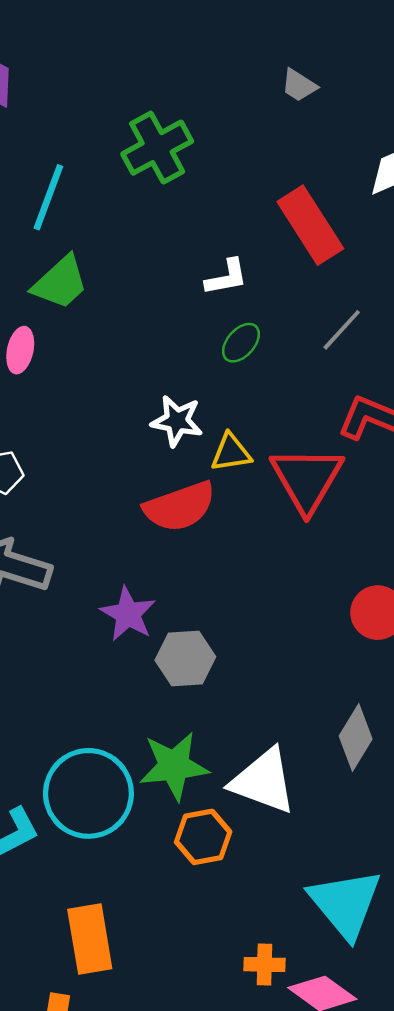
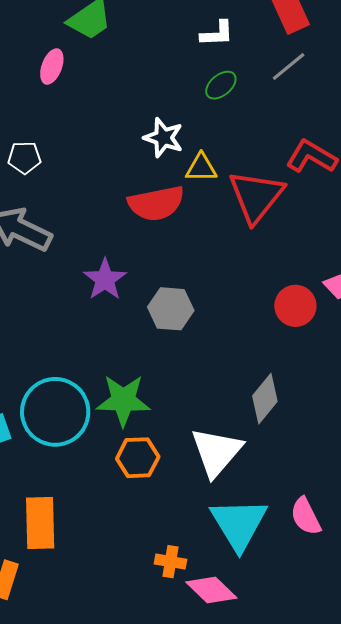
gray line: (342, 330) -> (289, 66), moved
gray hexagon: (185, 658) -> (171, 309), moved
white triangle: (263, 781) -> (216, 452), moved, turned 42

